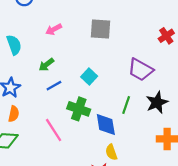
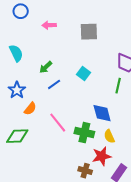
pink arrow: (54, 29) -> (49, 25), moved, turned 32
green line: (126, 105) -> (118, 86), moved
green cross: (79, 109) -> (84, 133), moved
orange semicircle: (14, 114) -> (30, 109), moved, turned 32

